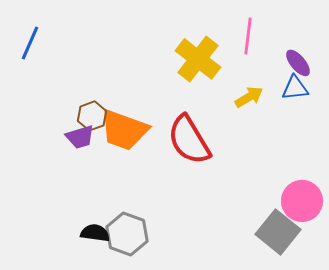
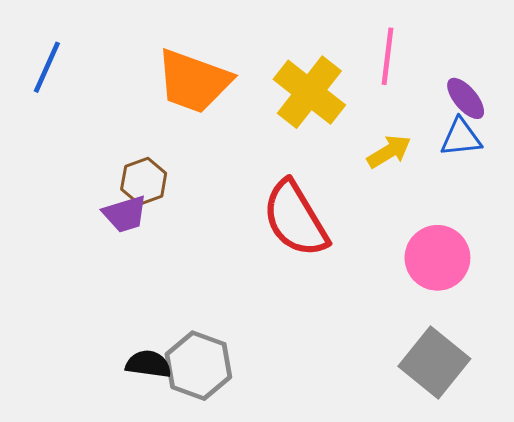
orange trapezoid: (124, 130) -> (194, 81), moved
pink circle: (302, 201) -> (437, 258), moved

